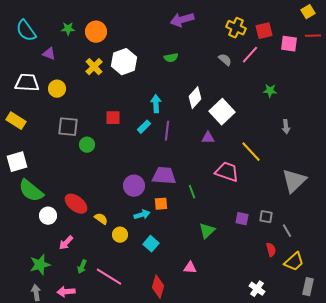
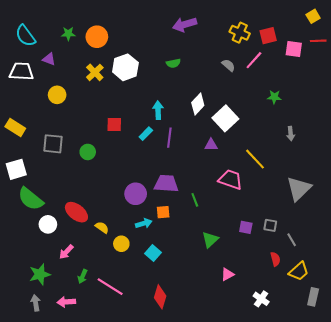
white trapezoid: (27, 83) -> (21, 71), moved
gray square: (68, 127) -> (53, 144), moved
pink triangle: (190, 268) -> (227, 274), moved, turned -32

